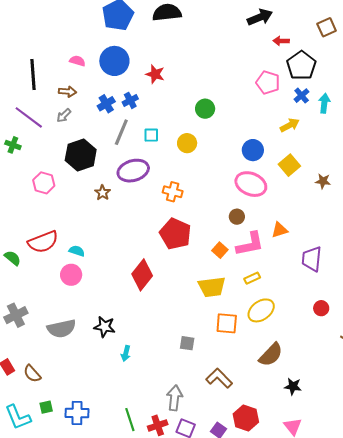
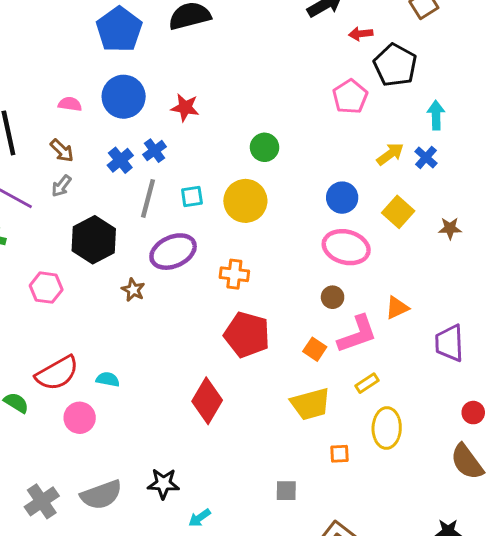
pink pentagon: (268, 83) -> (350, 97), turned 30
brown arrow: (68, 92) -> (62, 151), turned 48
blue cross: (302, 96) -> (426, 157), moved
yellow circle: (187, 143) -> (245, 201), size x1.5
pink circle: (71, 275) -> (80, 418), moved
yellow ellipse: (261, 310) -> (387, 428), turned -44
gray cross: (16, 315) -> (42, 501), moved
orange square: (227, 323) -> (340, 454), size x0.6
cyan arrow: (126, 353) -> (200, 518), turned 49
brown semicircle: (271, 355) -> (467, 462), moved, turned 108

